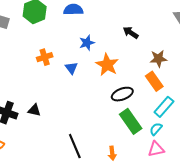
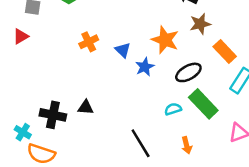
blue star: (87, 43) -> (145, 67), moved
brown star: (158, 59) -> (200, 24), moved
cyan semicircle: (156, 129) -> (173, 109), moved, turned 40

